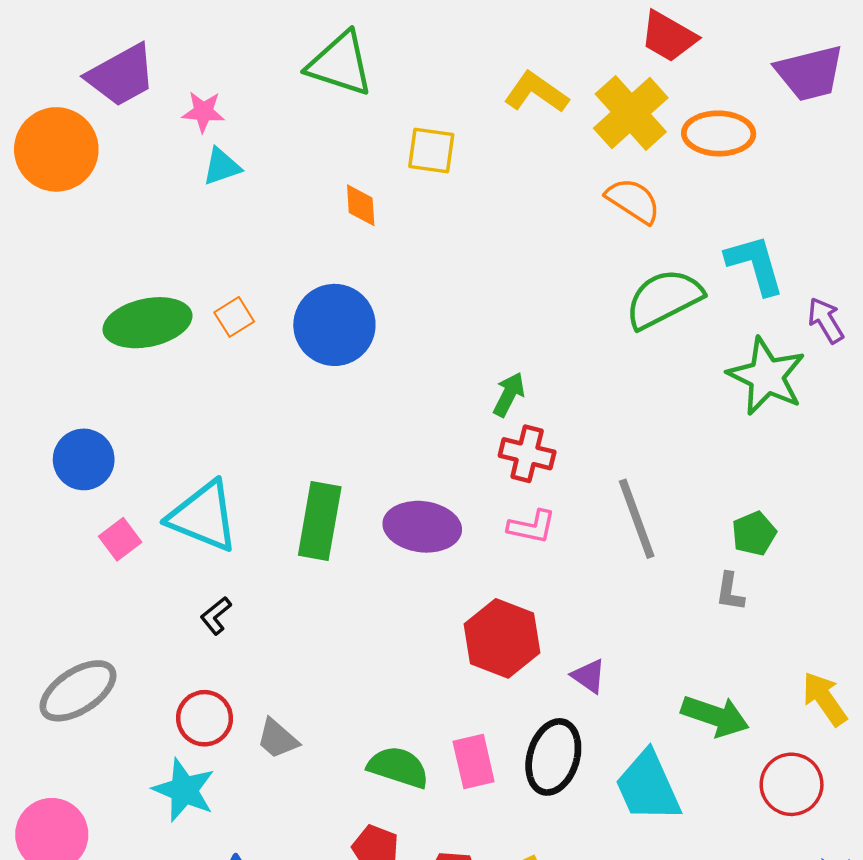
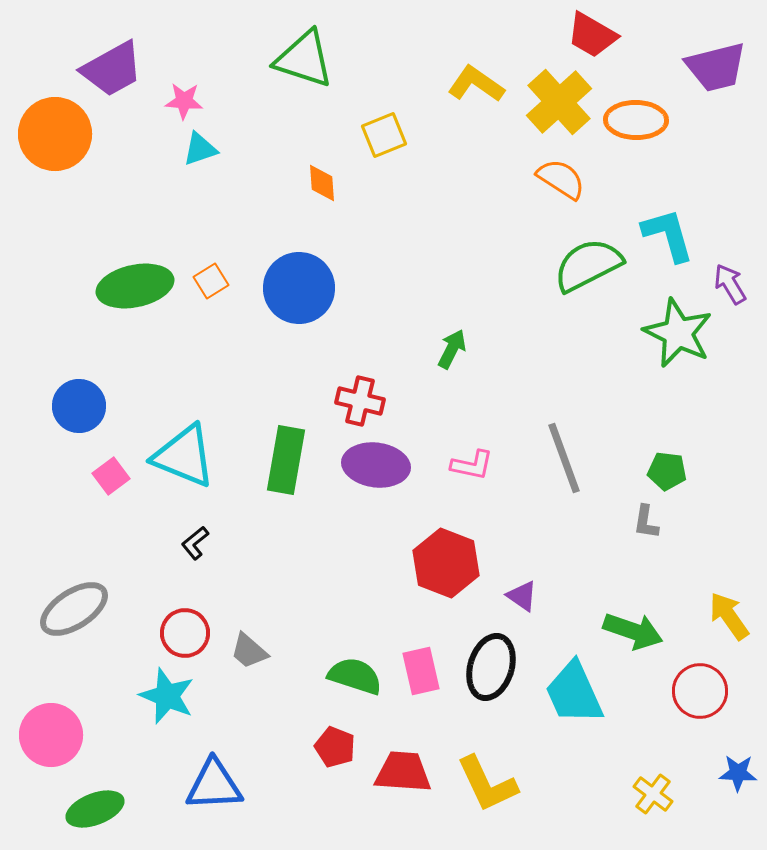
yellow square: (431, 151) -> (384, 135), turned -30
red cross: (527, 454) -> (360, 401), moved
green pentagon: (754, 534) -> (667, 471), turned 30

